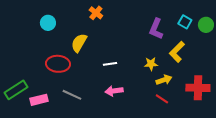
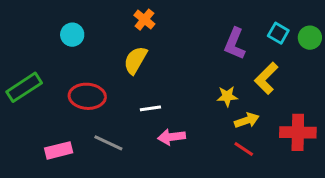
yellow semicircle: (79, 43) -> (135, 60), moved
white line: (110, 64) -> (150, 108), moved
green rectangle: (16, 90) -> (24, 87), moved

